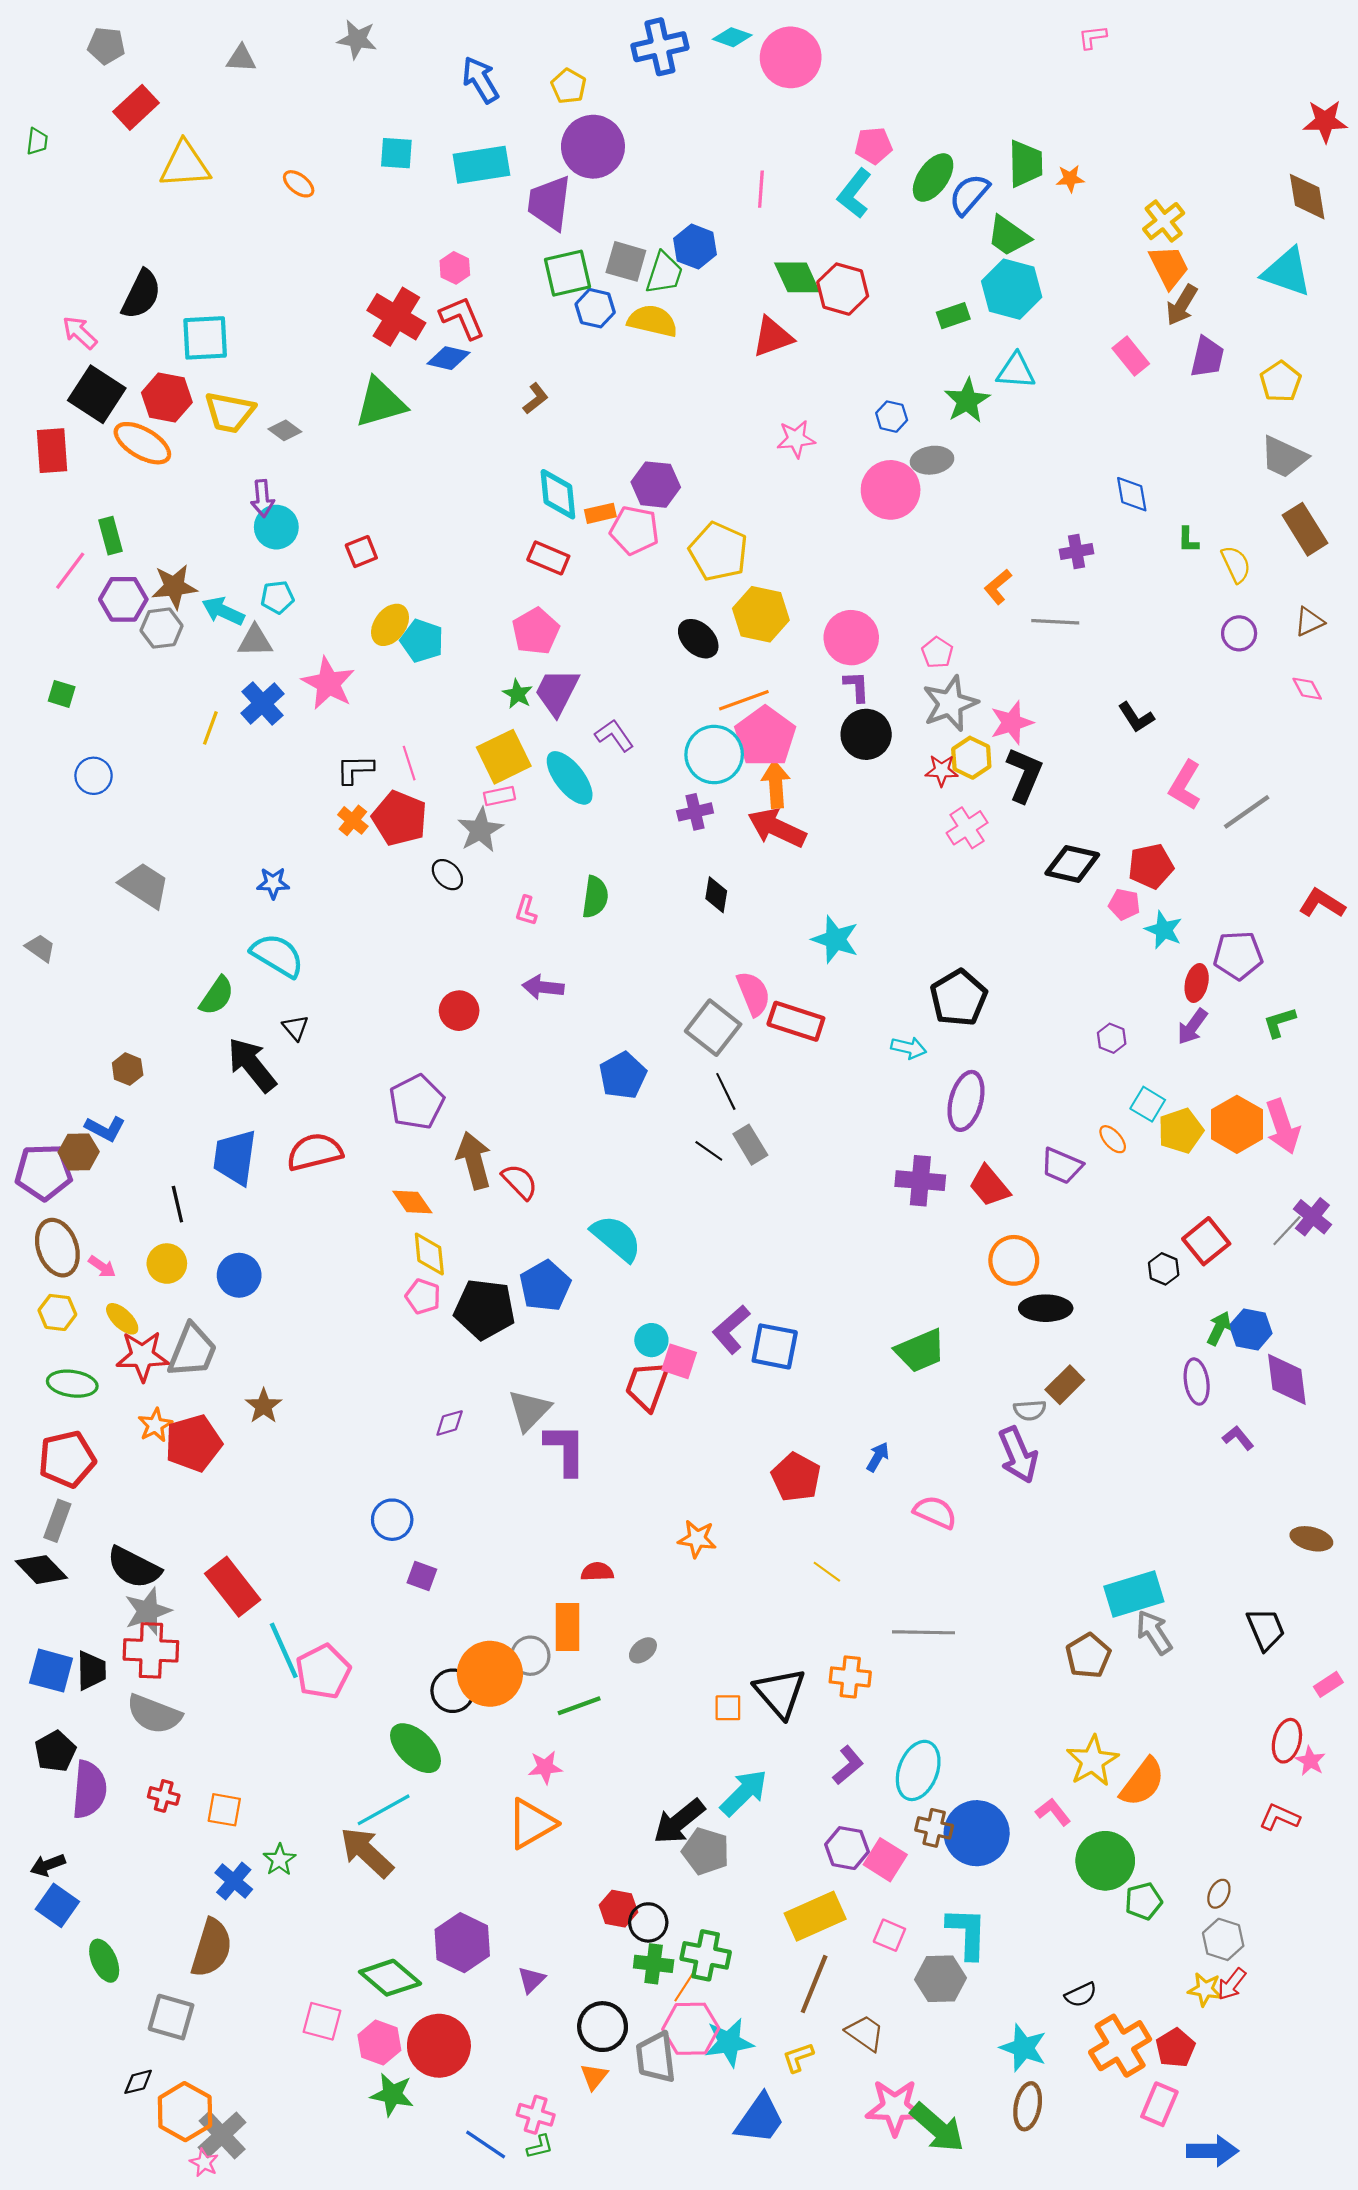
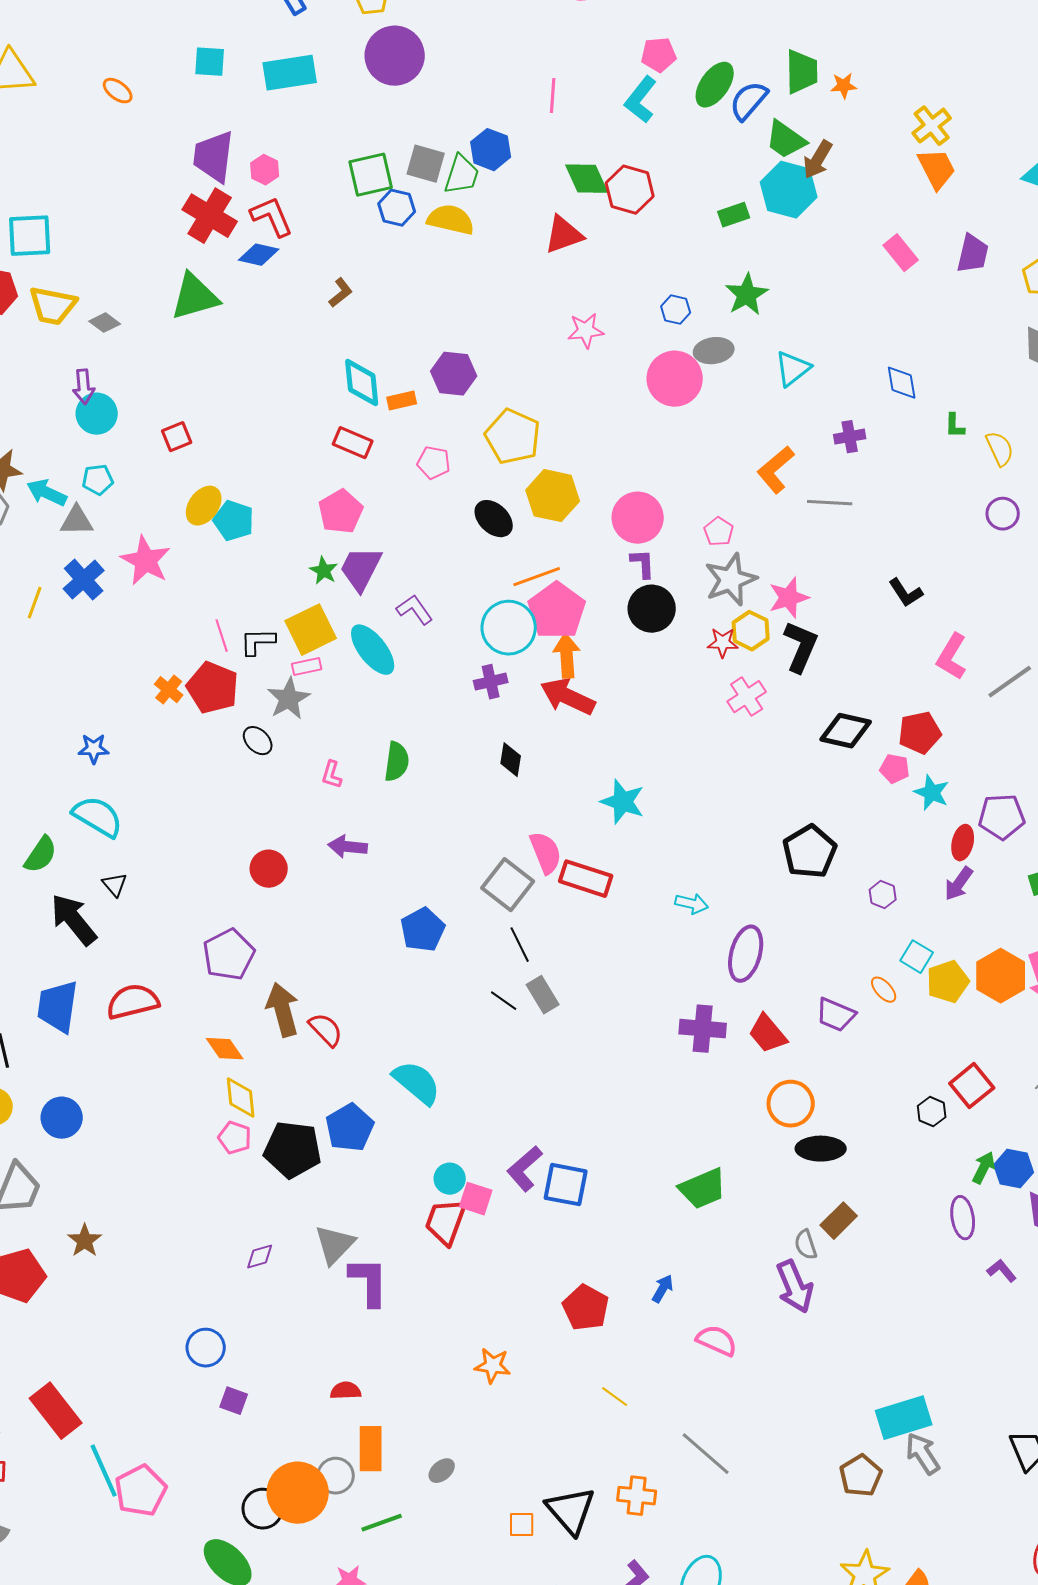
purple trapezoid: (549, 203) -> (214, 157), moved
brown arrow: (1182, 305) -> (818, 160), moved
cyan triangle: (1016, 371) -> (793, 369), moved, turned -42
pink pentagon: (634, 530) -> (434, 463), moved, size x0.7
orange L-shape: (998, 587) -> (776, 470), size x1.4
black L-shape: (355, 769) -> (258, 642), moved
black pentagon: (959, 998) -> (810, 852), moved
gray semicircle: (1030, 1410) -> (806, 1245), turned 76
red semicircle: (597, 1572) -> (346, 1391), moved
gray line: (923, 1632) -> (706, 1454), turned 40

